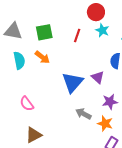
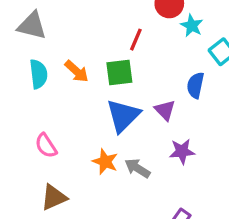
cyan star: (102, 30) -> (192, 26), moved
green square: (44, 32) -> (119, 72), moved
orange star: (105, 123) -> (105, 162), moved

